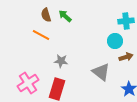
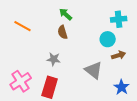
brown semicircle: (46, 15) -> (63, 32), moved
green arrow: (65, 16) -> (66, 14), moved
orange line: (41, 35) -> (23, 26), moved

